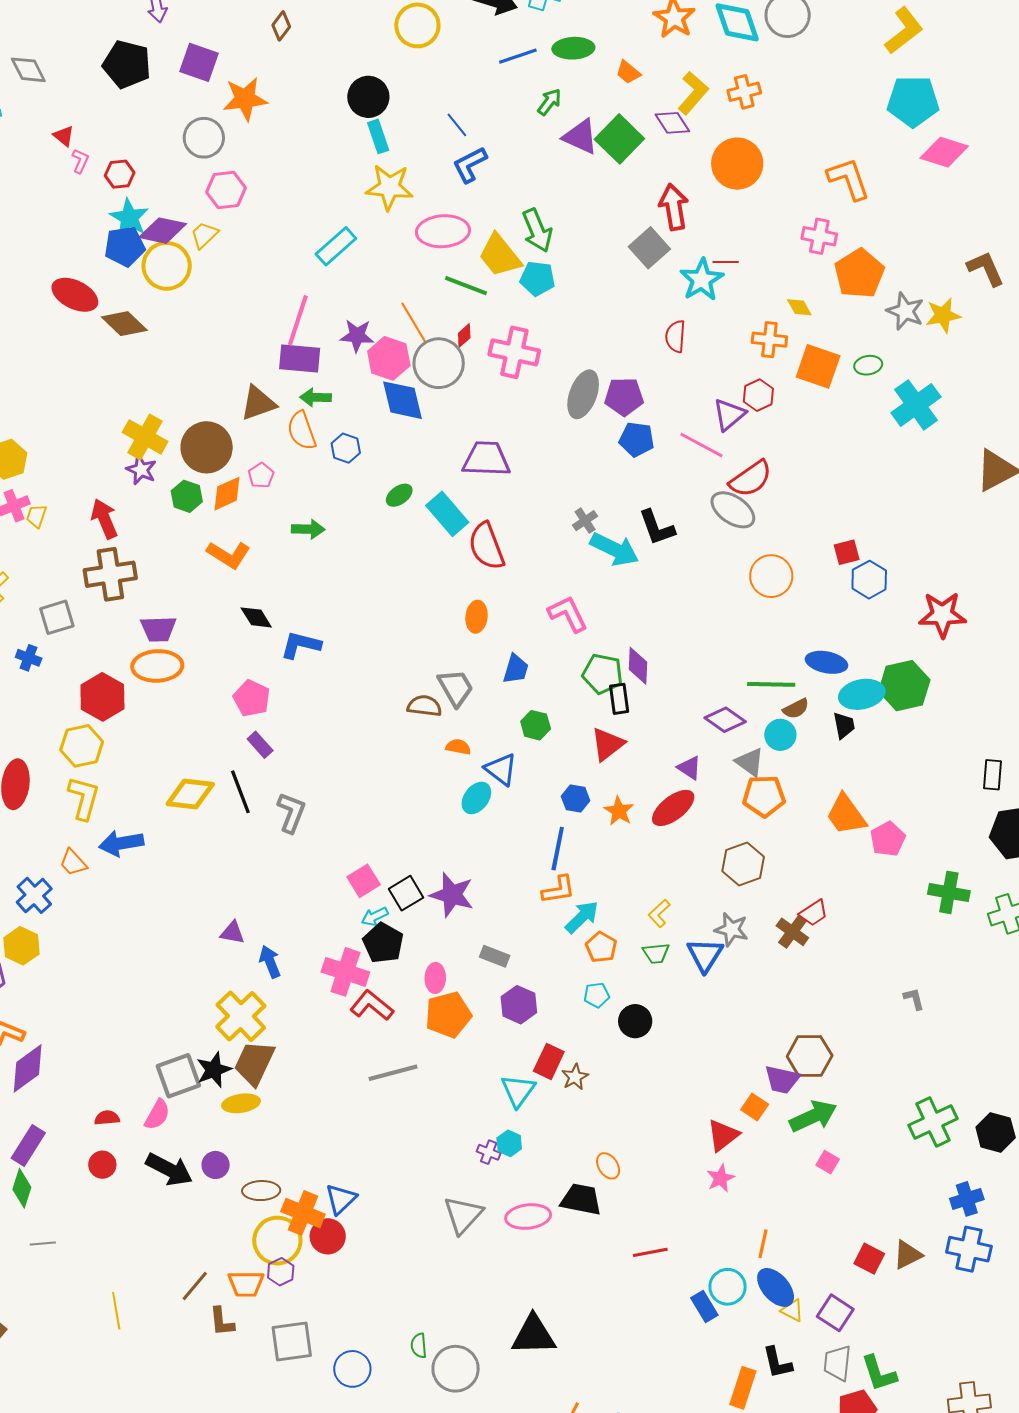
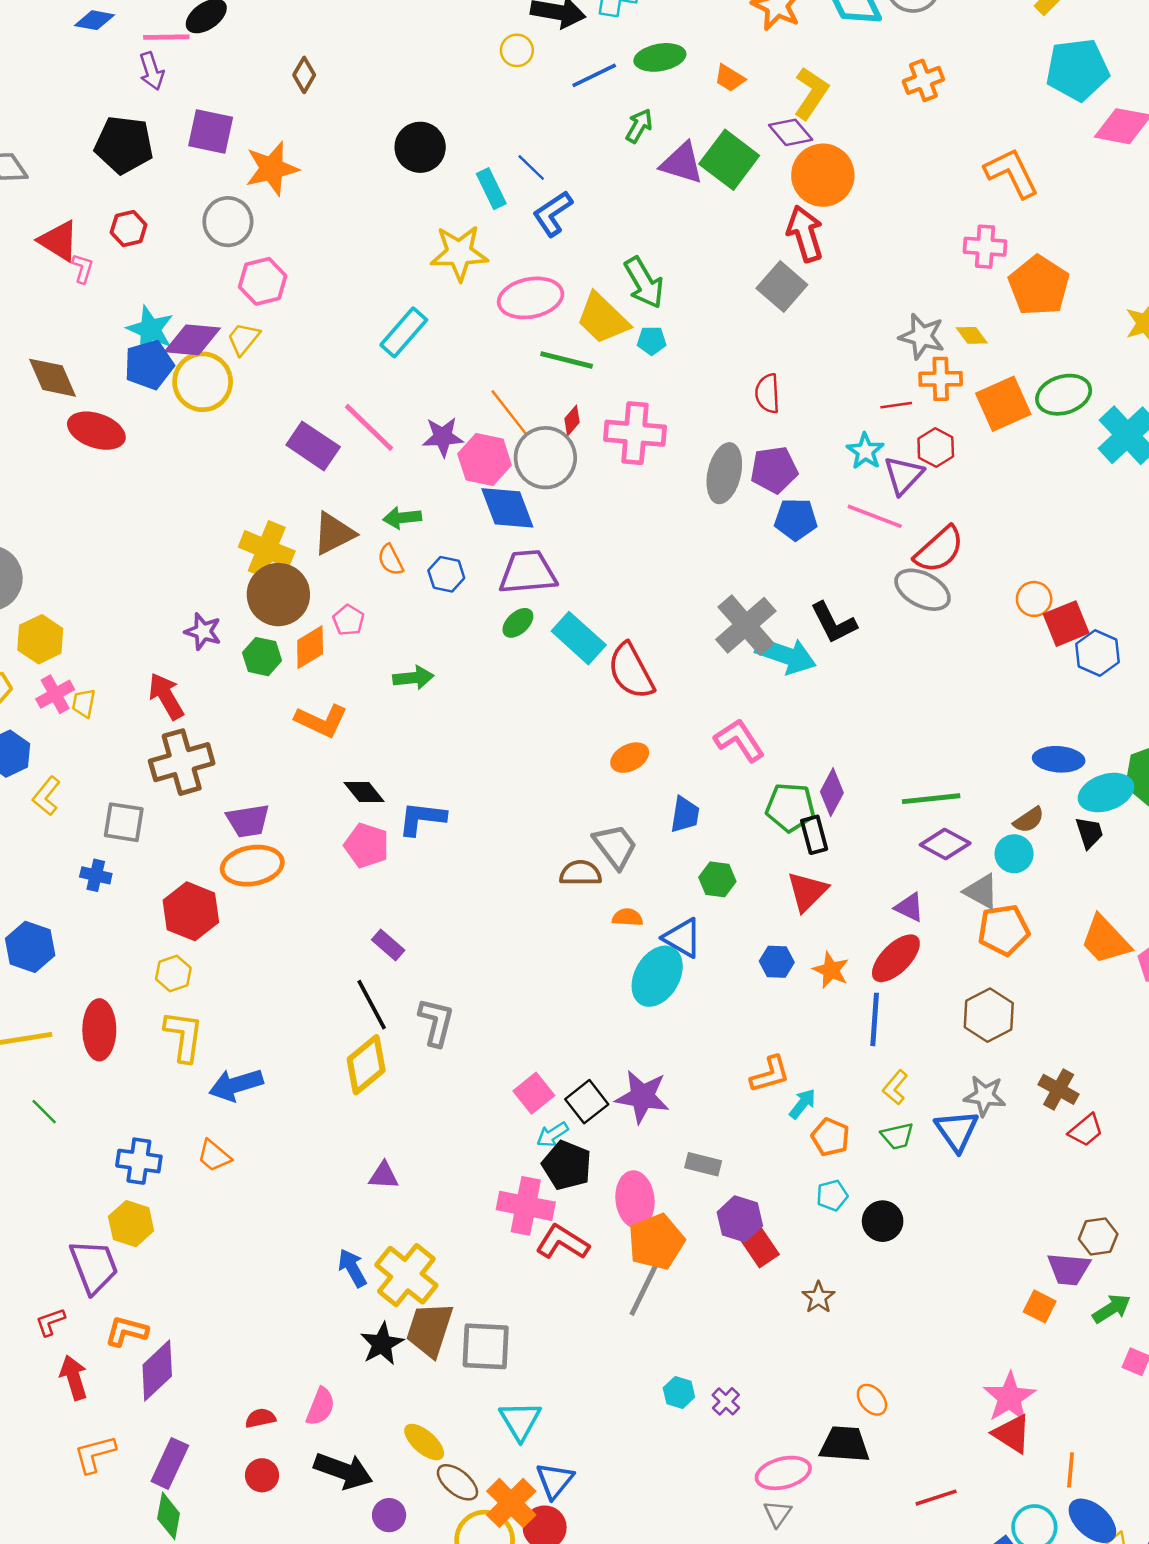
yellow circle: (417, 25) -> (517, 50), moved, size x0.6
orange cross: (744, 92) -> (923, 80), moved
red triangle: (64, 136) -> (59, 241), size x1.6
cyan rectangle: (378, 136) -> (491, 189), moved
orange circle: (737, 164) -> (823, 175), moved
red hexagon: (120, 174) -> (129, 229), moved
red line: (726, 262) -> (896, 405), moved
cyan pentagon: (537, 279) -> (652, 341), size x0.7
cyan star: (702, 280) -> (865, 451), moved, size x0.7
gray star: (905, 311) -> (922, 336), moved
pink line: (298, 320) -> (369, 427), turned -57
brown diamond: (124, 324) -> (52, 378), moved, turned 30
red semicircle: (675, 336) -> (767, 393), moved
purple rectangle: (300, 358) -> (313, 446), moved, turned 36
green ellipse: (868, 365) -> (1064, 395), size x1.6
orange square: (818, 366) -> (1003, 404), turned -36
orange semicircle: (302, 431) -> (390, 560), size x0.7
yellow cross: (145, 437) -> (267, 549), moved
purple trapezoid: (486, 459) -> (528, 572), moved
gray cross: (585, 521) -> (746, 625), size x2.0
red square: (847, 552) -> (1066, 624), size x1.4
orange circle: (771, 576) -> (1034, 599), moved, size x0.7
gray square: (57, 617) -> (124, 822), turned 33
orange ellipse: (477, 617) -> (630, 758), turned 64
purple diamond: (638, 666) -> (832, 792), turned 33
green line: (771, 684) -> (931, 799), moved
pink pentagon: (252, 698) -> (367, 845), moved
yellow hexagon: (82, 746) -> (173, 973), size x0.7
yellow diamond: (190, 794) -> (366, 1065), moved, turned -39
cyan ellipse: (476, 798) -> (657, 976), size x1.5
blue line: (558, 849) -> (875, 1019), moved
orange trapezoid: (73, 863) -> (214, 1156), moved
blue cross: (34, 895) -> (139, 1161), turned -33
red trapezoid: (814, 913) -> (1086, 1130), moved
cyan arrow: (582, 917) -> (803, 1104), size x0.7
blue arrow: (270, 962) -> (352, 1268), moved
pink ellipse: (435, 978) -> (635, 1199), size x1.5
brown hexagon: (810, 1056) -> (1098, 1237), size x0.7
red rectangle: (549, 1061) -> (759, 1246), moved, turned -52
gray line: (393, 1073) -> (645, 1288), moved, turned -42
gray square: (178, 1076) -> (486, 1346), moved, turned 30
cyan triangle: (518, 1091) -> (520, 1421), moved
yellow ellipse: (241, 1103) -> (424, 1442), moved, turned 57
green arrow: (813, 1116) -> (1112, 1309), size x0.7
red triangle: (723, 1135) -> (1012, 1434), moved, turned -42
cyan hexagon: (509, 1143) -> (679, 1393), moved
purple cross: (489, 1152) -> (726, 1401), turned 30
purple circle: (216, 1165) -> (389, 1515), moved
pink star: (721, 1178) -> (1009, 1397), size x1.5
brown ellipse: (261, 1191) -> (457, 1482), turned 48
orange cross: (303, 1213) -> (511, 1503), turned 30
gray triangle: (463, 1215) -> (778, 1514), moved, size x0.6

